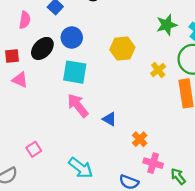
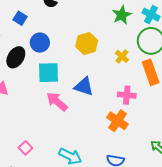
blue triangle: (109, 119) -> (84, 86), moved, size x1.5
orange cross: (140, 139) -> (117, 121), size x1.5
pink cross: (153, 163) -> (127, 95), moved

